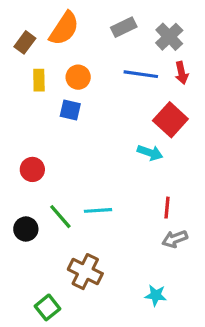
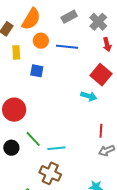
blue line: (141, 74) -> (67, 47), moved
orange circle: (78, 77) -> (41, 41), moved
red circle: (32, 169) -> (14, 110), size x1.5
cyan line: (98, 210) -> (56, 148), moved

